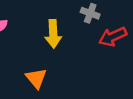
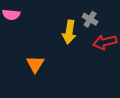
yellow arrow: (53, 34) -> (69, 32), moved

